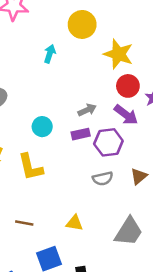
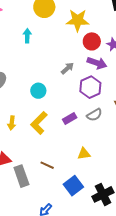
purple rectangle: (81, 134) -> (70, 118), moved
yellow L-shape: (30, 167) -> (39, 123), turned 75
brown line: (24, 223) -> (47, 165), turned 32

